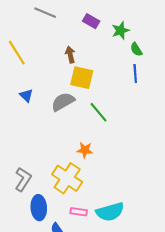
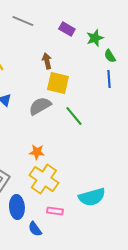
orange star: (85, 150) -> (37, 152), moved
cyan semicircle: (110, 212) -> (92, 197), moved

